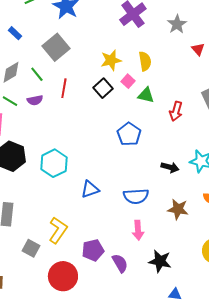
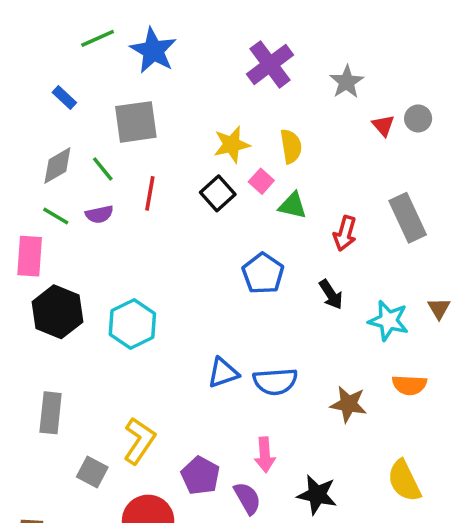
gray square: (56, 47) -> (136, 122), turned 32
black arrow: (170, 167) -> (331, 294), moved, turned 42
blue triangle: (90, 189) -> (223, 373), moved
pink arrow: (138, 230) -> (265, 455), moved
purple pentagon: (93, 250) -> (200, 476), turned -30

